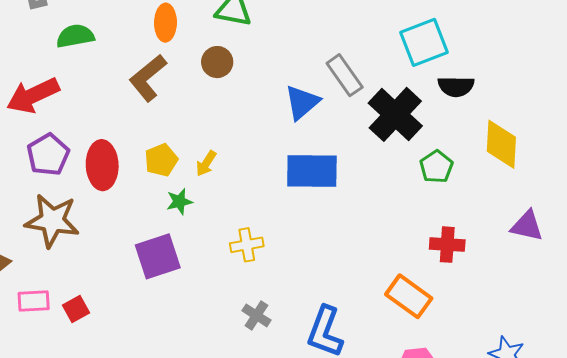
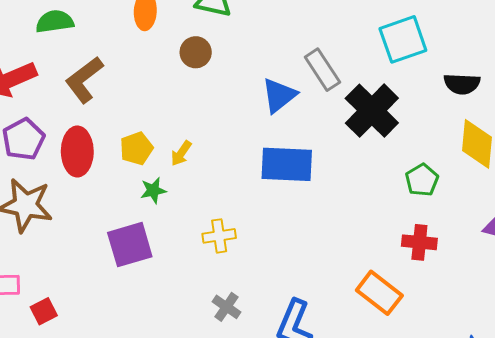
brown L-shape: (148, 78) -> (84, 80), moved
black semicircle: (456, 86) -> (462, 84), moved
green pentagon: (436, 167) -> (422, 180), moved
red square: (76, 309) -> (44, 311), moved

